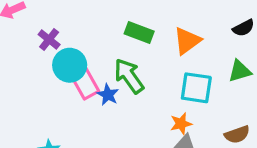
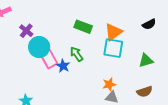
green triangle: (240, 71) -> (146, 60), moved
green arrow: (129, 76) -> (77, 54), size x0.7
cyan square: (196, 88) -> (113, 48), moved

